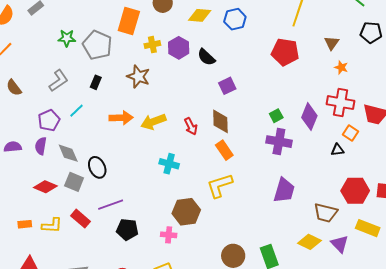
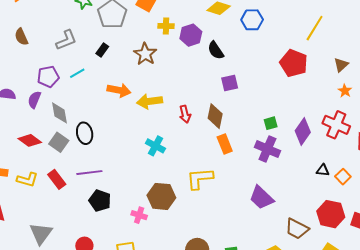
orange square: (350, 133) -> (343, 177), moved
orange rectangle: (224, 150) -> (225, 144), moved
purple trapezoid: (284, 190) -> (261, 198), turned 104

